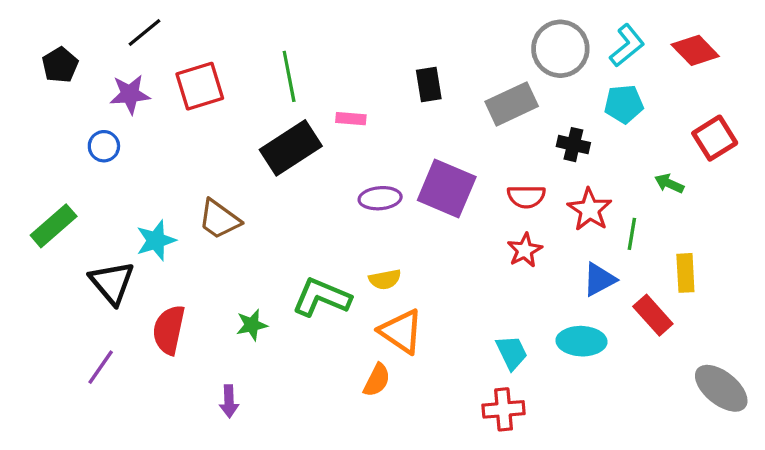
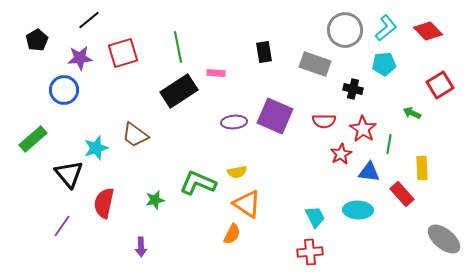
gray rectangle: (512, 104) -> (315, 64), turned 44
blue circle: (104, 146) -> (64, 90), size x1.5
red star: (525, 250) -> (341, 154), moved
blue triangle: (599, 279) -> (369, 172), turned 35

